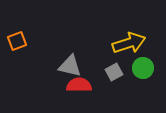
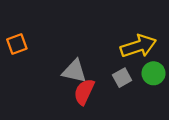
red semicircle: (79, 85) -> (84, 92), turned -65

